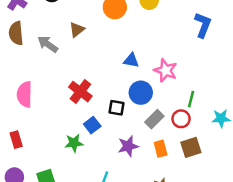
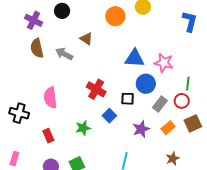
brown triangle: (77, 30) -> (86, 39), turned -40
blue triangle: (131, 60) -> (135, 58), size x1.5
green star: (74, 143) -> (83, 128), moved
orange rectangle: (161, 149) -> (168, 128), turned 72

